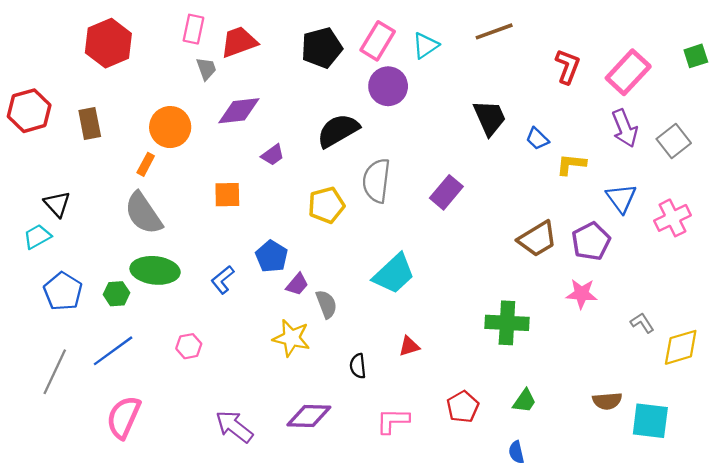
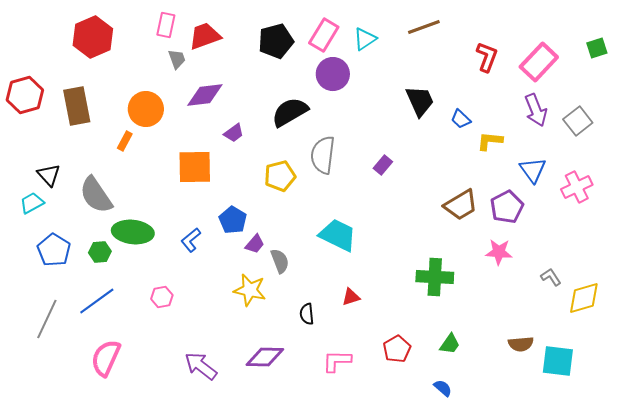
brown rectangle: (90, 124) -> (77, 106), size x1.4
purple rectangle: (446, 192) -> (383, 165), size x0.7
orange square: (227, 195) -> (195, 167), size x1.5
gray semicircle: (143, 213) -> (96, 195), moved
cyan trapezoid: (394, 274) -> (338, 235), turned -111
blue semicircle: (516, 452) -> (443, 388), turned 144

